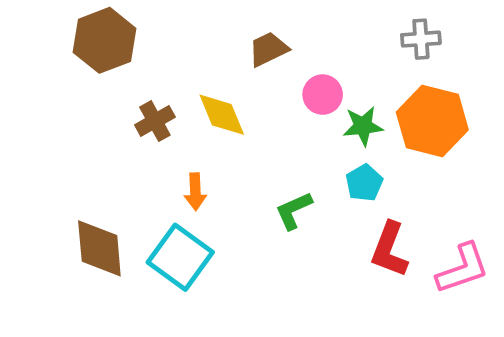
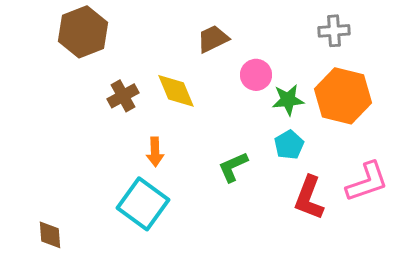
brown diamond: (99, 248) -> (50, 235), moved, size x0.6
pink L-shape: (463, 269) -> (367, 182), moved

